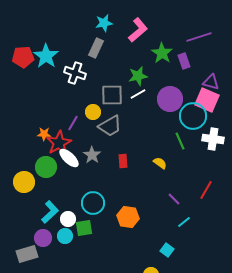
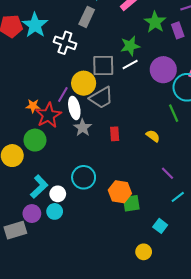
yellow circle: (93, 112) -> (84, 83), size x1.5
white ellipse: (69, 158) -> (74, 108), moved, turned 35
green square: (84, 228) -> (131, 203), moved

